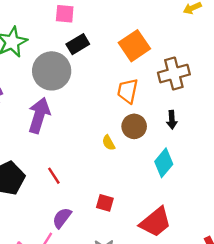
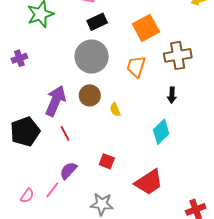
gray circle: (52, 71) -> (92, 57), moved
purple arrow: (39, 115) -> (55, 101), moved
brown circle: (134, 126) -> (90, 95), moved

